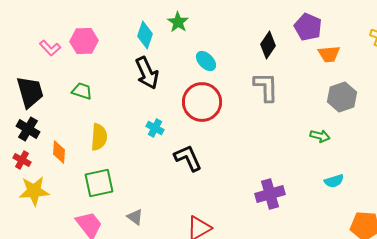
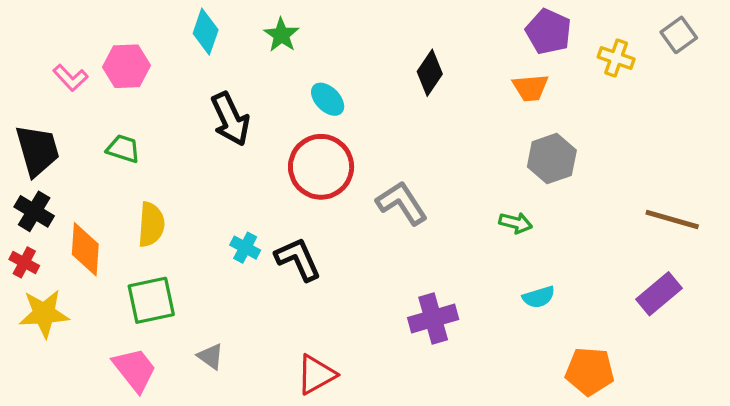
purple pentagon: (308, 27) -> (549, 32), moved
cyan diamond: (145, 35) -> (206, 32), moved
gray L-shape: (266, 87) -> (402, 203), moved, turned -32
cyan cross: (155, 128) -> (245, 248), moved
orange diamond: (59, 152) -> (85, 249), size x1.4

